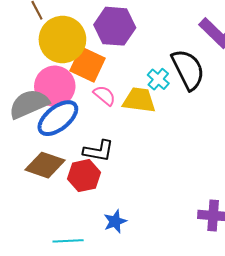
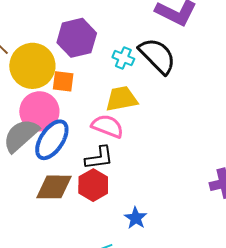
orange square: (88, 64) -> (63, 81), size x0.7
cyan cross: (158, 79) -> (123, 58), moved
pink semicircle: (104, 95) -> (107, 126), moved, size x1.4

